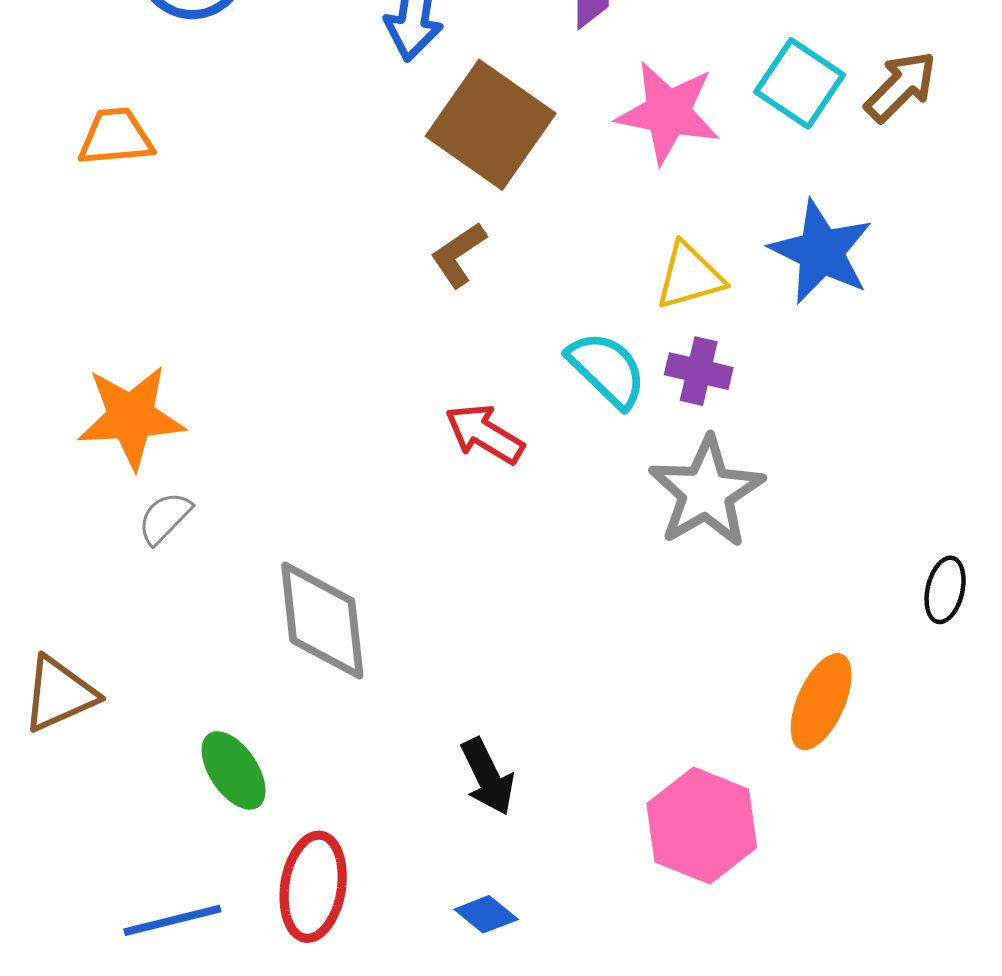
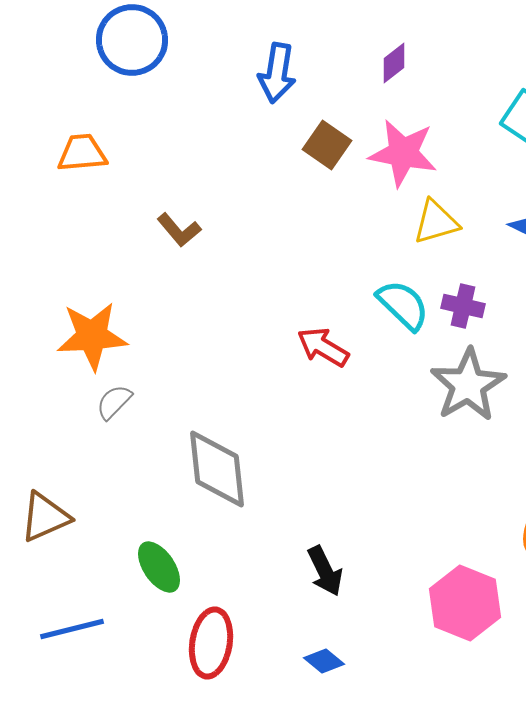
pink star: (668, 112) -> (403, 153), moved
brown square: (491, 125) -> (327, 145), size x0.6
brown L-shape: (458, 255) -> (179, 230), moved, turned -96
yellow triangle: (690, 276) -> (436, 222), moved
blue line: (172, 920) -> (72, 629), moved

